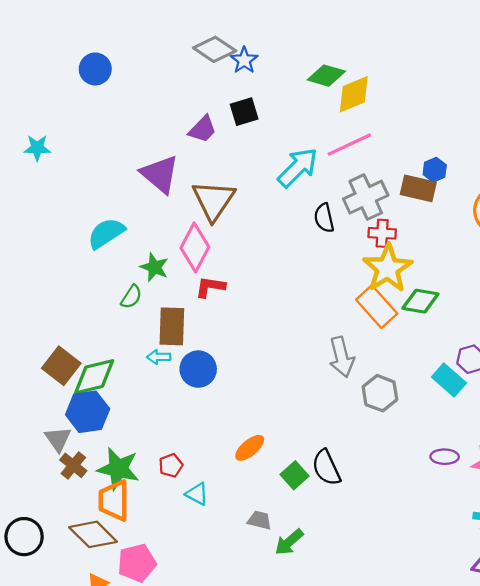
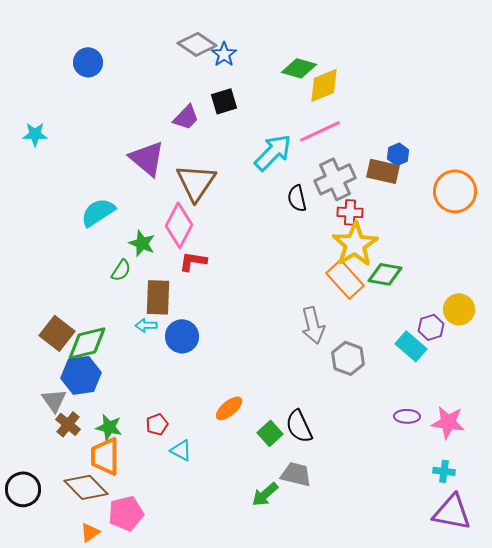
green star: (118, 469) -> (109, 427), size x0.7
gray trapezoid: (259, 520) -> (296, 474), moved, size x1.4

